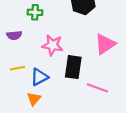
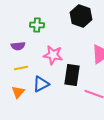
yellow line: (17, 68) -> (21, 68), moved
orange triangle: (34, 99) -> (18, 92), moved

